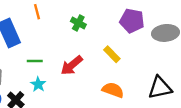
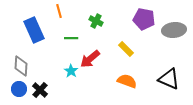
green line: (35, 61) -> (71, 38), moved
cyan star: (38, 84) -> (71, 71), moved
black triangle: (160, 88) -> (169, 79), turned 35

